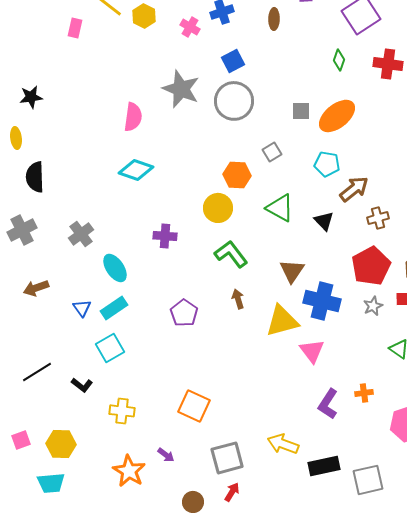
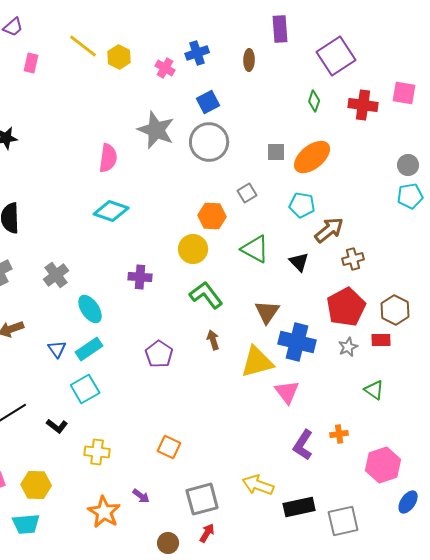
pink rectangle: (75, 28) -> (31, 63), moved
orange square: (194, 406) -> (169, 447), size x0.7

